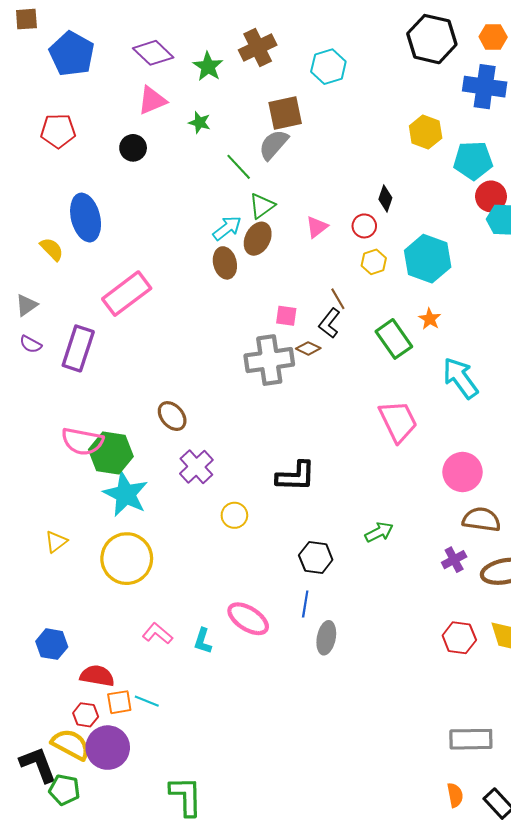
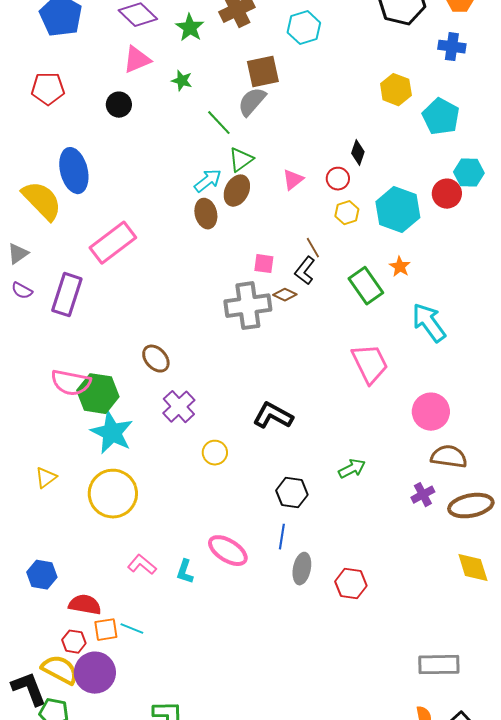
blue cross: (485, 87) -> (452, 47), size x0.7
cyan pentagon: (473, 160) -> (441, 117), turned 30
red circle: (491, 196) -> (447, 194), moved
yellow semicircle: (52, 249) -> (42, 201), size x1.8
black L-shape: (296, 476) -> (273, 416), turned -153
red hexagon: (459, 638) -> (351, 584), moved

